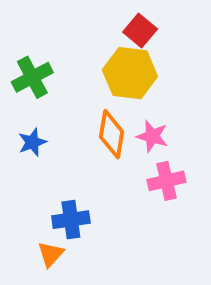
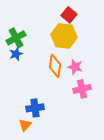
blue star: (32, 142) -> (16, 54), moved

